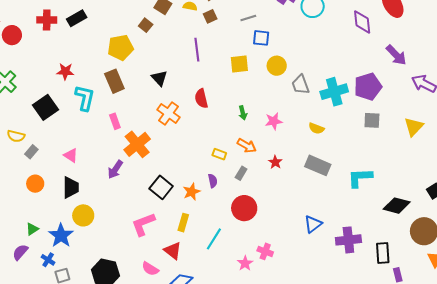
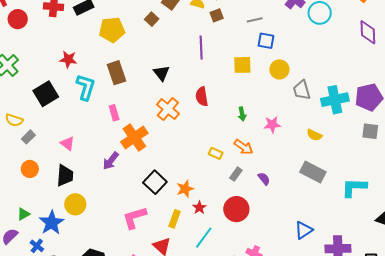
yellow pentagon: (120, 47) -> (112, 30), moved
red star: (275, 162) -> (199, 208), moved
purple semicircle: (213, 181) -> (264, 179), moved, turned -32

